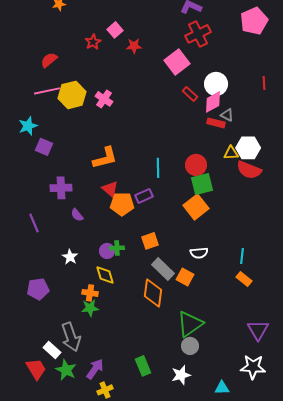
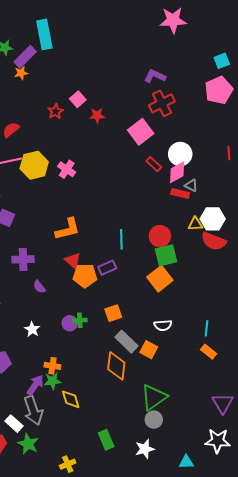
yellow diamond: (105, 275) -> (71, 399), moved
purple arrow: (95, 369) -> (35, 385), moved

